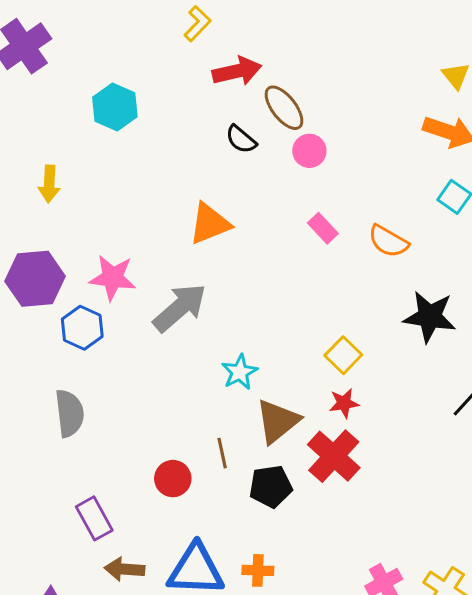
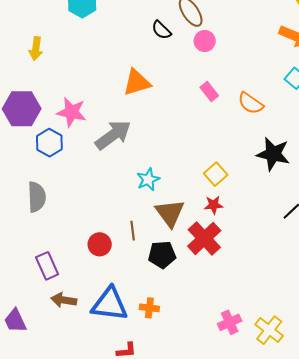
brown triangle: (278, 421) -> (170, 213), turned -32

